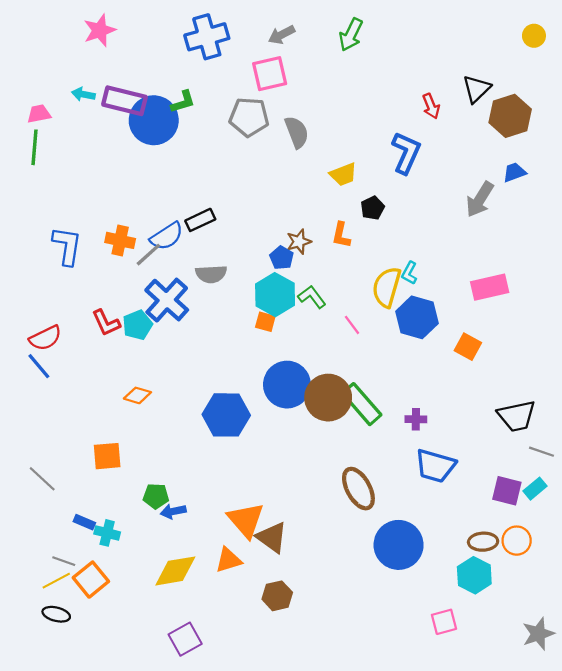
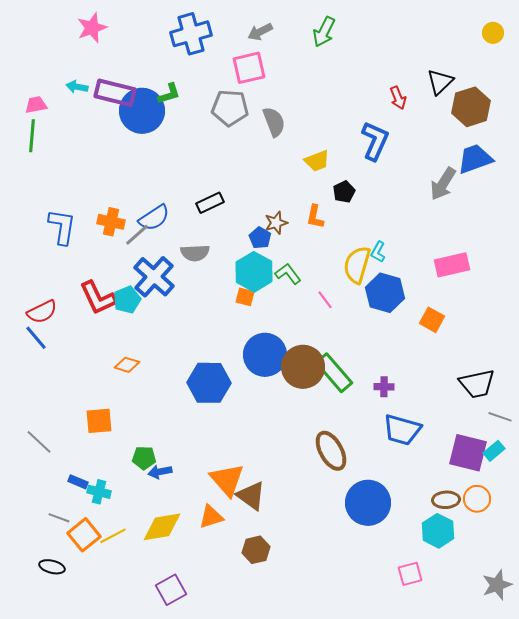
blue trapezoid: (514, 172) -> (475, 159), size x1.6
black rectangle: (200, 220) -> (210, 203), moved
red L-shape: (106, 323) -> (98, 298), size x1.4
purple square: (507, 491) -> (468, 453), size x1.4
yellow line: (56, 581) -> (113, 536), moved

